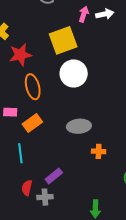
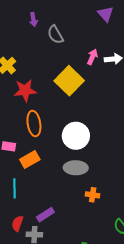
yellow square: (63, 40) -> (69, 81), turned -32
white circle: (74, 74) -> (76, 136), moved

